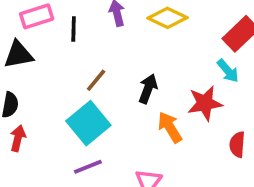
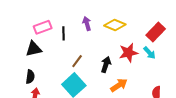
red star: (205, 103) -> (128, 53), moved
orange arrow: (170, 127) -> (119, 85), turned 90

